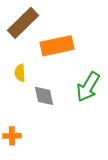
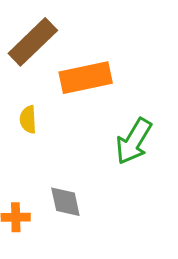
gray diamond: (44, 96) -> (65, 202), moved

